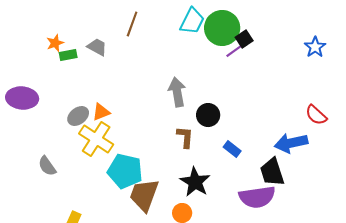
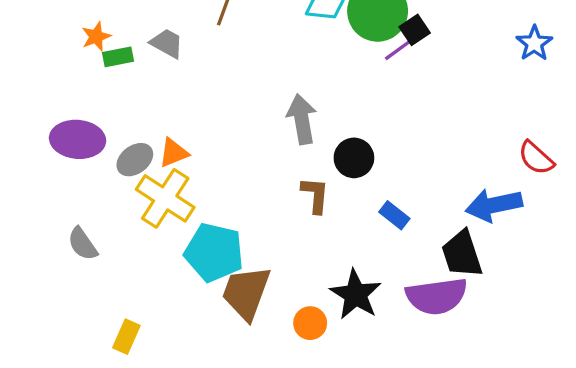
purple ellipse: (22, 98) -> (78, 139), moved
black star: (195, 182) -> (356, 294), moved

